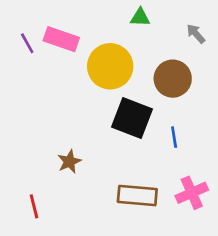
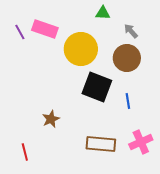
gray arrow: (196, 34) -> (131, 31), moved

